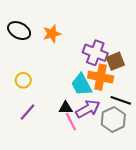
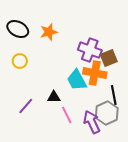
yellow circle: (23, 80) -> (20, 61), moved
black line: (121, 100) -> (114, 95), turned 60
black triangle: (66, 108) -> (54, 97), moved
purple arrow: (88, 109) -> (92, 122), moved, turned -85

